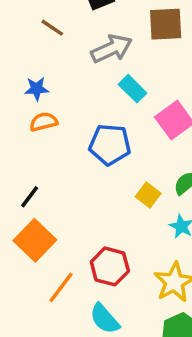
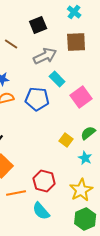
blue pentagon: (110, 144) -> (37, 99), moved
orange line: (61, 287) -> (16, 193), turned 42

